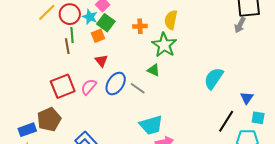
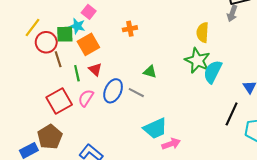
red circle: (70, 14) -> (46, 42), moved
yellow semicircle: (171, 20) -> (203, 32), moved
green square: (106, 23) -> (65, 34), moved, turned -30
green line: (72, 35) -> (77, 73), moved
orange square: (98, 36) -> (88, 44), size x1.5
green star: (164, 45) -> (197, 60), moved

